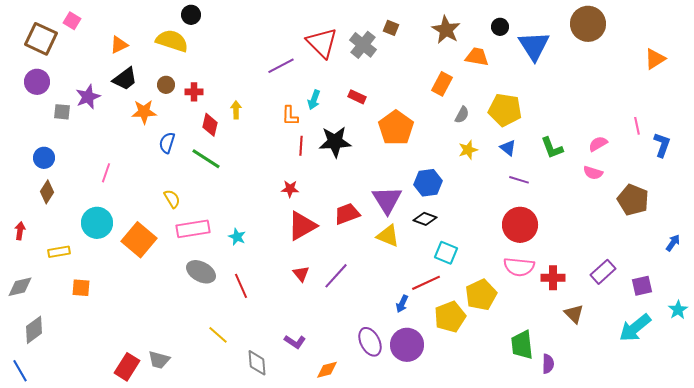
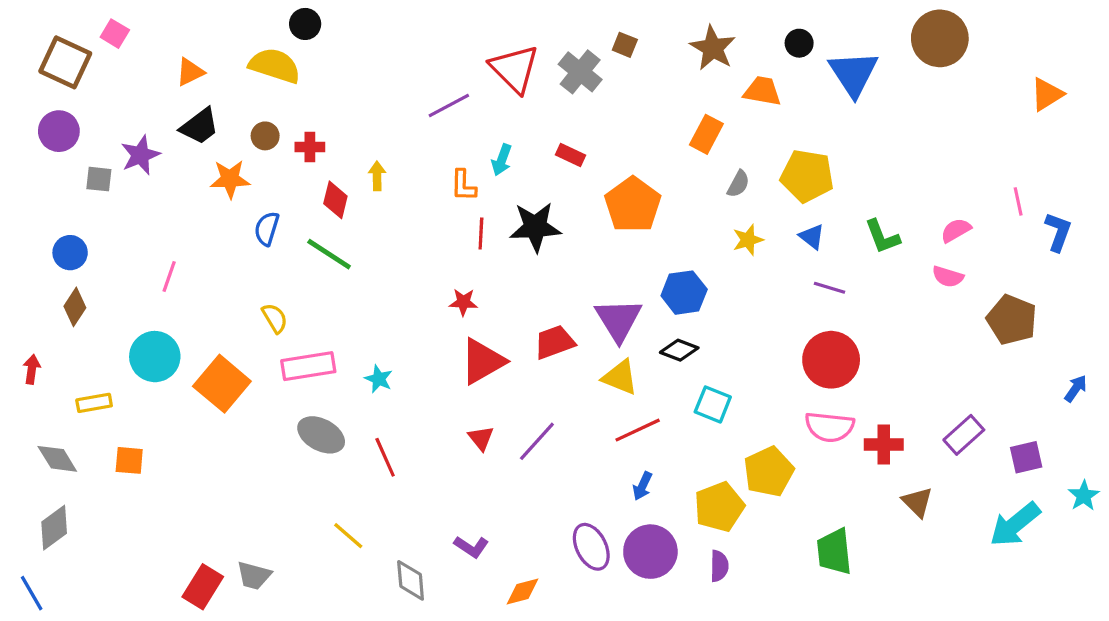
red line: (426, 283) -> (638, 430), moved
gray diamond: (20, 287) -> (57, 459), moved, turned 72
purple semicircle: (548, 364) -> (719, 566), moved

